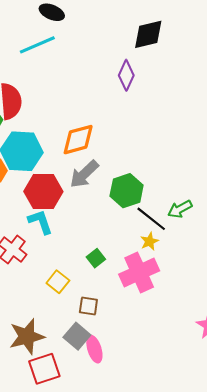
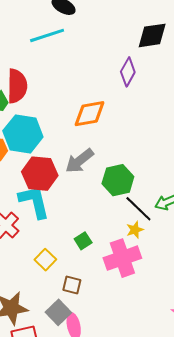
orange diamond: (78, 140) -> (90, 114), moved
cyan L-shape: (40, 222) -> (34, 202), size x1.4

